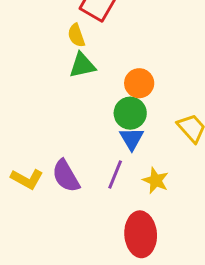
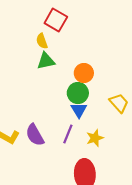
yellow star: (156, 180) -> (95, 138), turned 30

